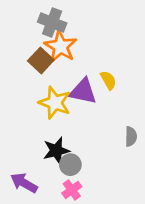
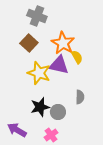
orange star: (61, 46) -> (63, 43), moved
gray semicircle: (131, 136) -> (80, 97), moved
gray circle: (70, 165) -> (58, 112), moved

